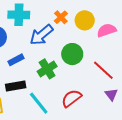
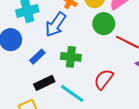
green circle: (72, 54) -> (104, 24), moved
green cross: (47, 69) -> (71, 57), turned -36

